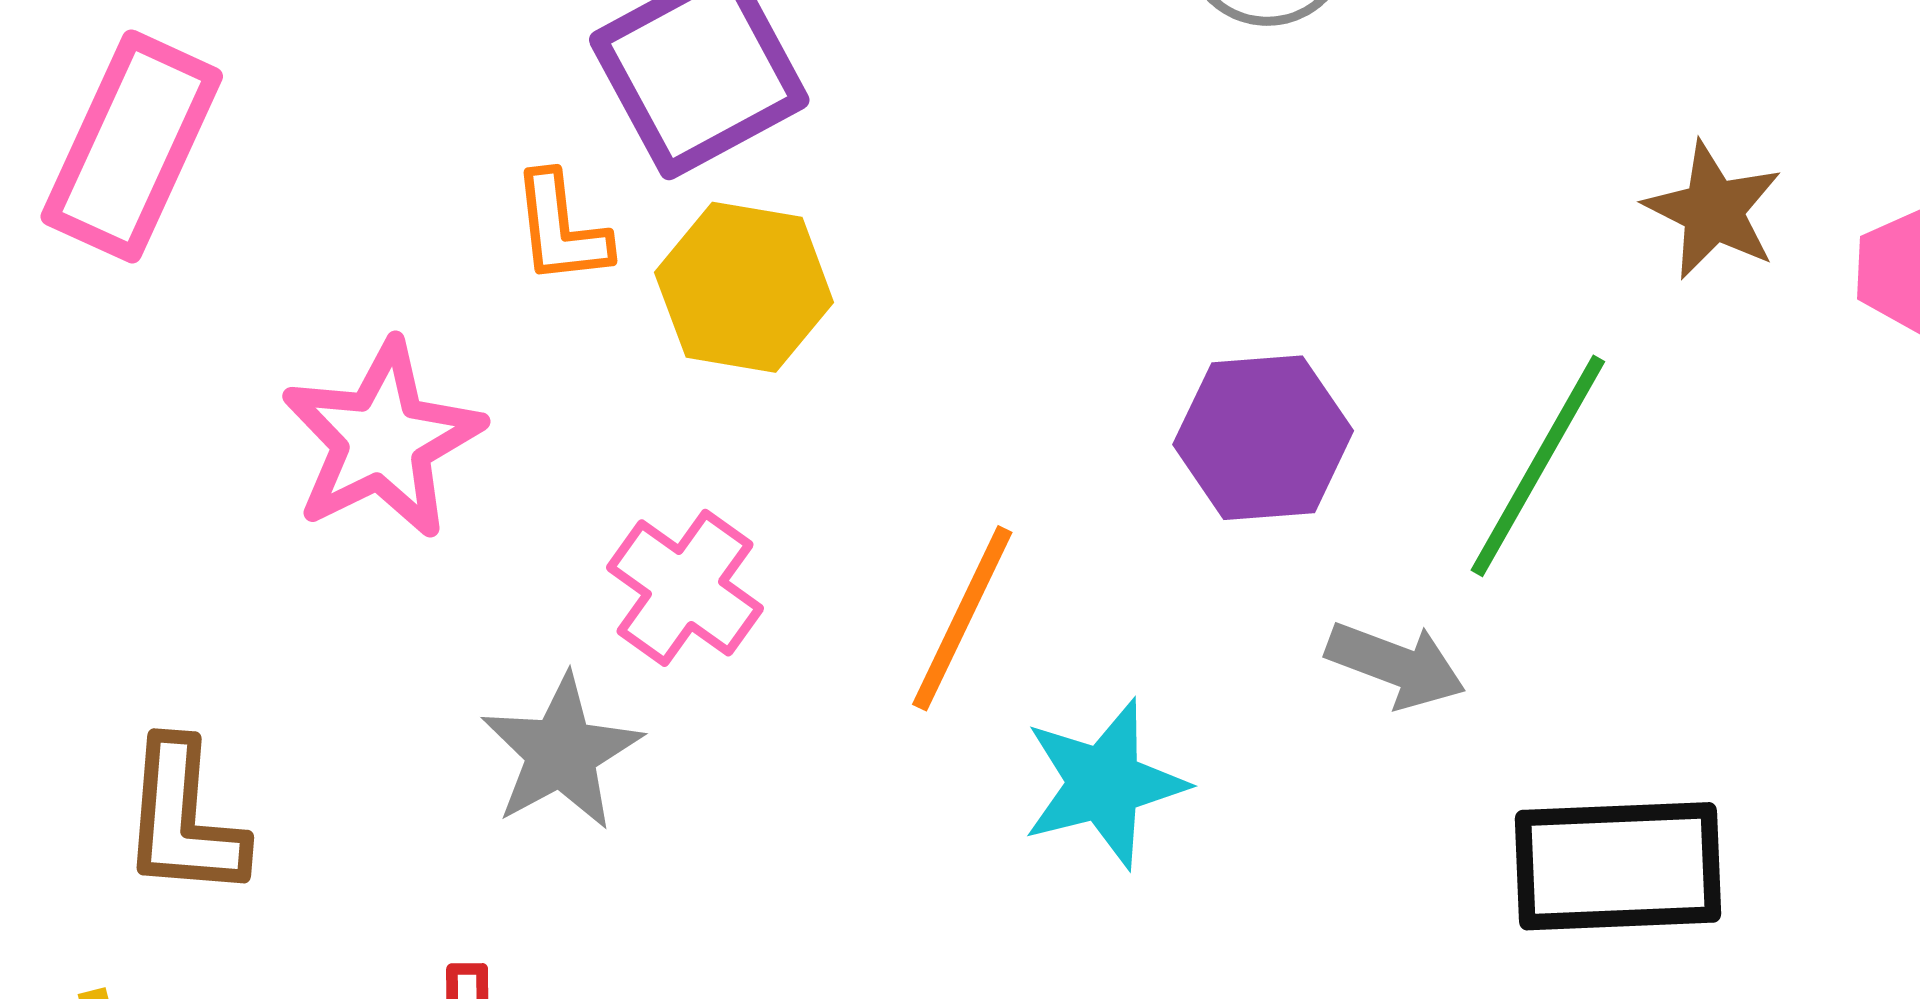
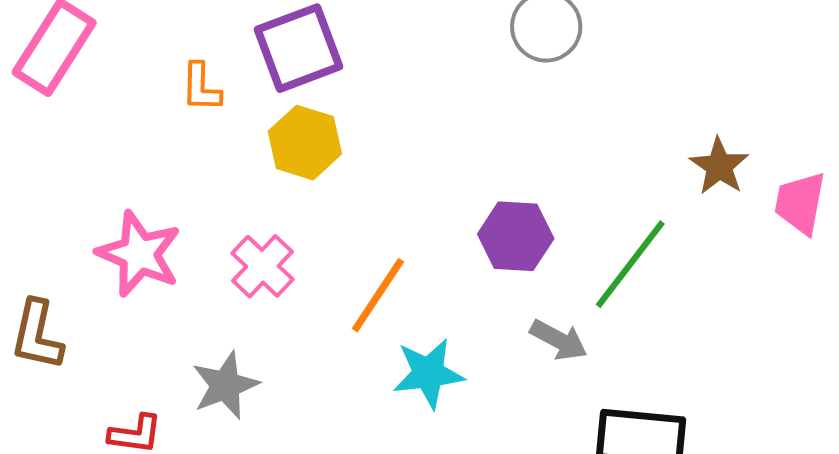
orange L-shape: (561, 229) -> (201, 87), moved
pink star: (382, 440) -> (139, 254), moved, turned -30
gray star: (561, 752) -> (225, 385), moved

